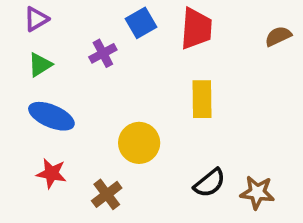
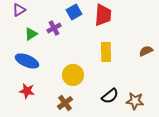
brown semicircle: (278, 36) -> (146, 51), moved
green triangle: (40, 65) -> (31, 34), moved
brown cross: (107, 194) -> (65, 103), moved

